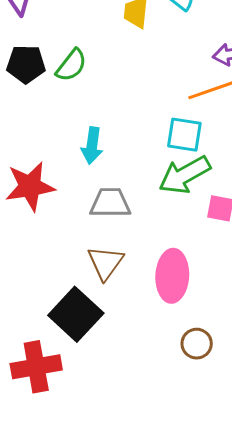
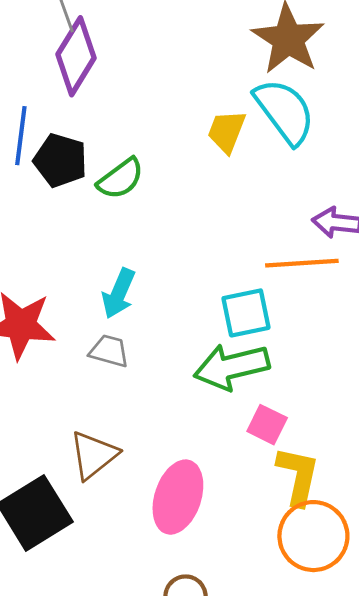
cyan square: (184, 135) -> (246, 313), turned -36
gray trapezoid: (110, 203) -> (109, 351), moved, size x0.7

